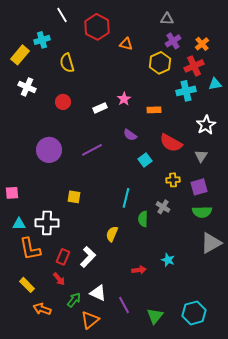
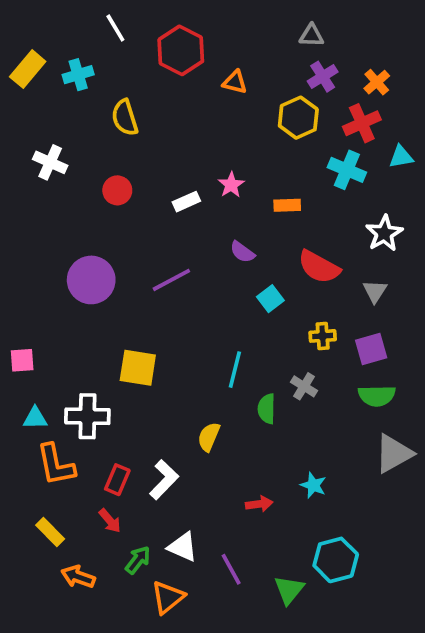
yellow rectangle: (20, 55) -> (28, 69), moved
cyan cross: (186, 91) -> (347, 170), turned 36
yellow square: (74, 197) -> (138, 368), size x1.5
cyan hexagon: (194, 313) -> (336, 560), moved

